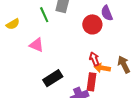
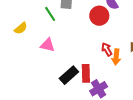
orange arrow: (102, 68) -> (116, 57), turned -84
red rectangle: (92, 82) -> (86, 73), moved

